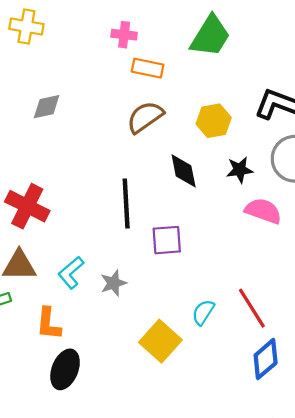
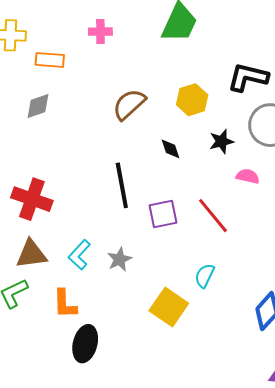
orange rectangle: (148, 68) -> (50, 60), moved
black diamond: (184, 171) -> (170, 149), size x0.7
pink semicircle: (263, 211) -> (248, 176), size x0.7
red line: (252, 308) -> (213, 216), moved

